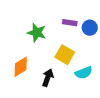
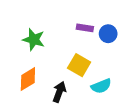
green star: (37, 33) -> (34, 40), moved

